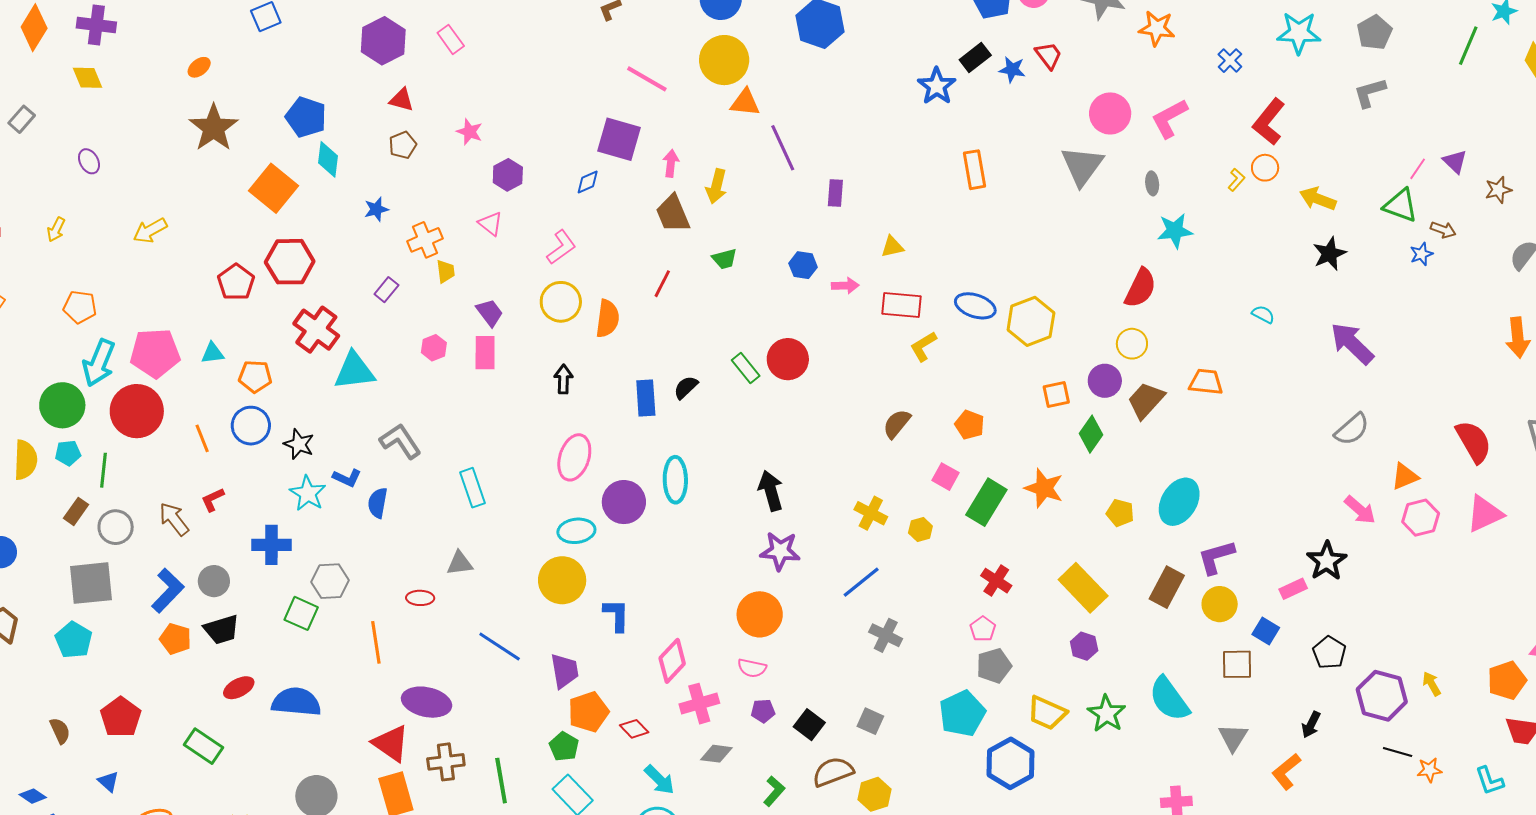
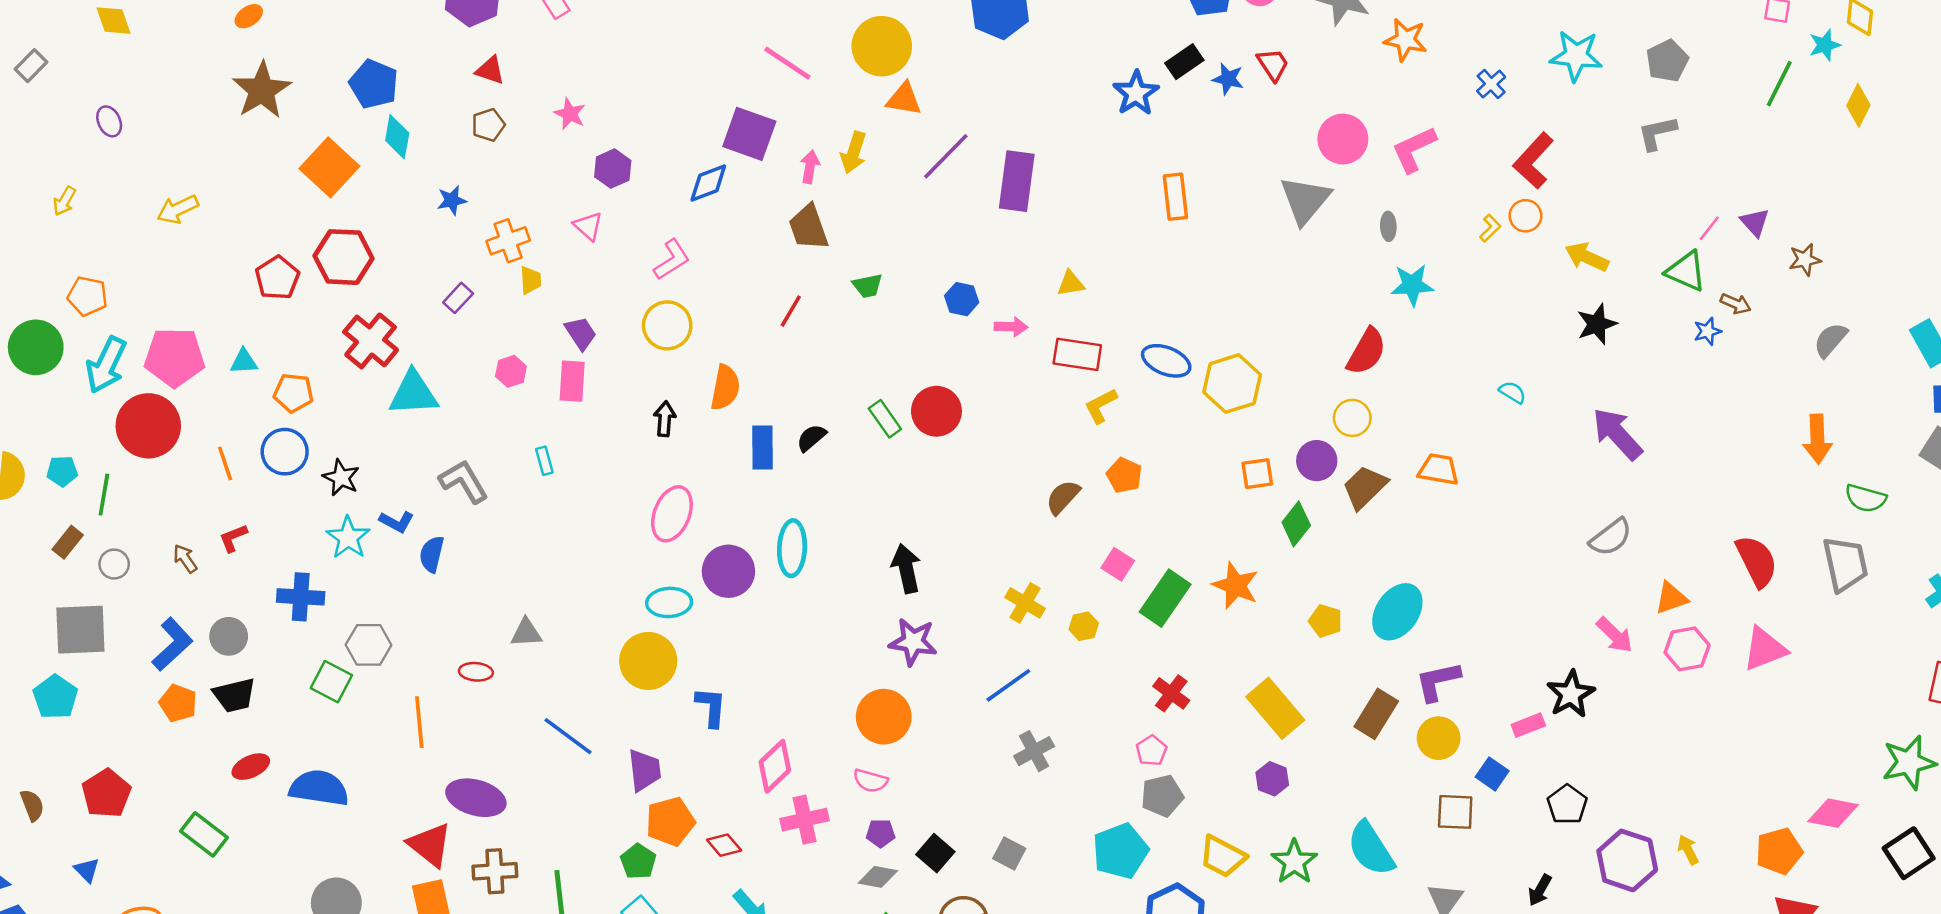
purple line: (783, 148) -> (946, 156), turned 66
blue diamond: (588, 182) -> (708, 183), size x1.4
yellow arrow: (716, 186) -> (854, 152), moved
purple rectangle: (835, 193) -> (1017, 181), moved, size x1.8
orange semicircle: (608, 319) -> (725, 387), moved
green circle: (62, 405) -> (36, 347), moved
orange pentagon: (970, 425) -> (1124, 475), moved
cyan rectangle: (472, 488) -> (544, 461), moved, size x0.6
brown arrow: (174, 519) -> (185, 559), size x0.7
gray circle: (116, 527) -> (114, 564), size x0.7
gray cross: (886, 635) -> (1034, 751), turned 32
gray diamond: (716, 754) -> (878, 877), moved

